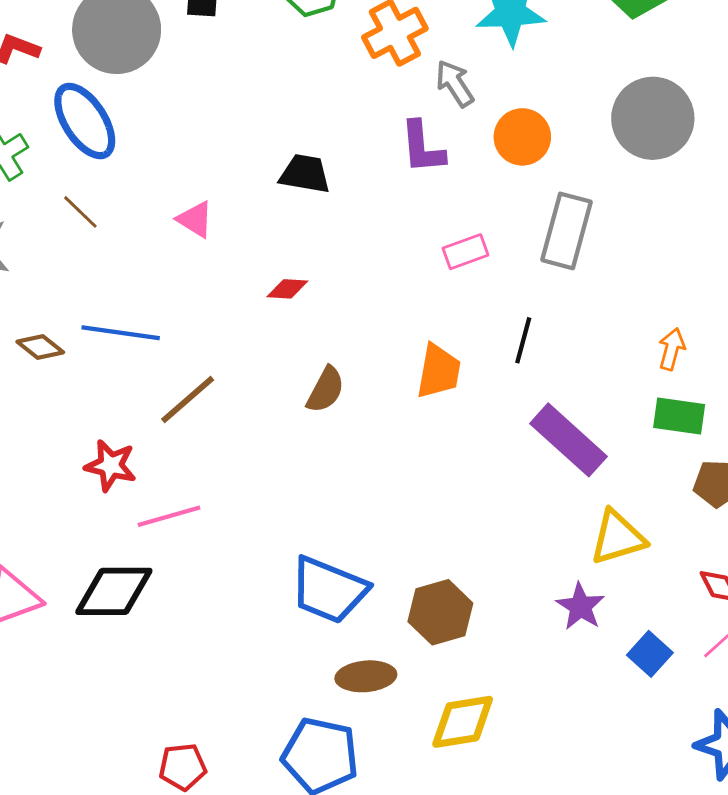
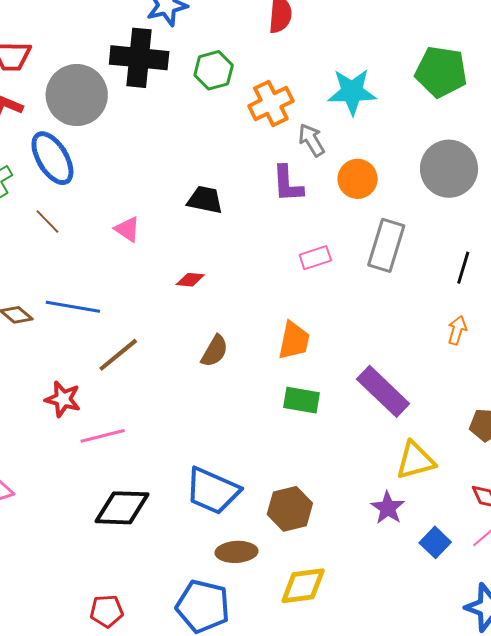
black line: (523, 340) -> (463, 268), moved
green rectangle: (679, 416) -> (302, 400), moved
black diamond: (114, 591) -> (122, 508), moved

